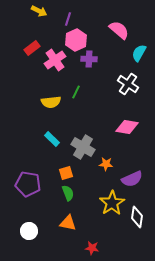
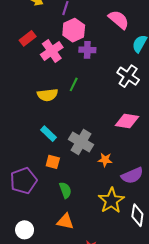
orange square: (66, 173) -> (53, 162), moved, turned 32
purple pentagon: (28, 184) -> (23, 181), turned -30

